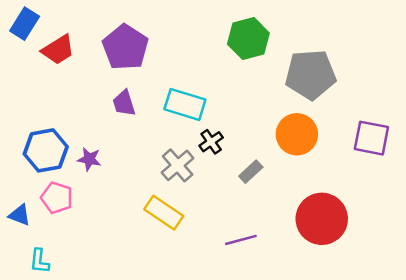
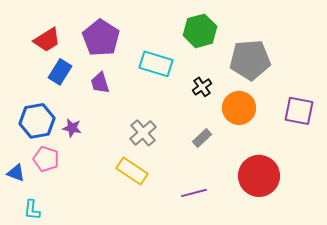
blue rectangle: (25, 24) -> (60, 72), moved
cyan rectangle: (185, 104) -> (156, 64), moved
black cross: (211, 142) -> (202, 87), moved

